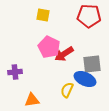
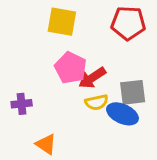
yellow square: (43, 15) -> (62, 22), size x1.5
yellow semicircle: (67, 90) -> (97, 102), moved, turned -126
orange triangle: (32, 100) -> (46, 144), turned 42

